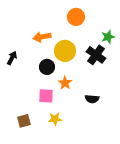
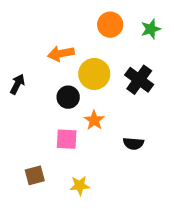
green star: (108, 37) -> (151, 29), moved
yellow star: (55, 119) -> (80, 186), moved

